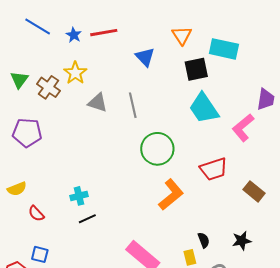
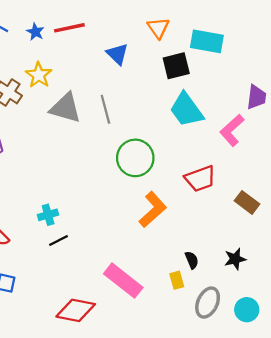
gray triangle: (98, 103) -> (65, 108), size x1.4

